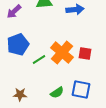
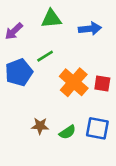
green line: (39, 60) -> (45, 56), moved
brown star: (20, 94) -> (40, 126), moved

